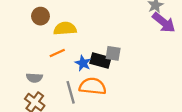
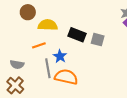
gray square: (113, 53) -> (98, 40), moved
black rectangle: (100, 61) -> (77, 35), moved
gray line: (71, 92) -> (48, 68), moved

